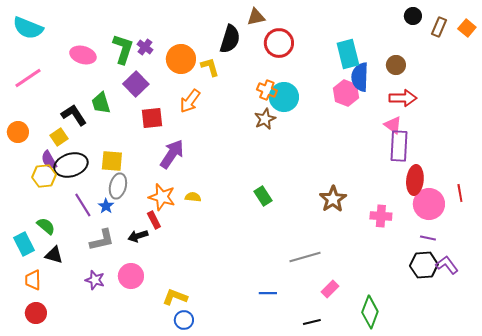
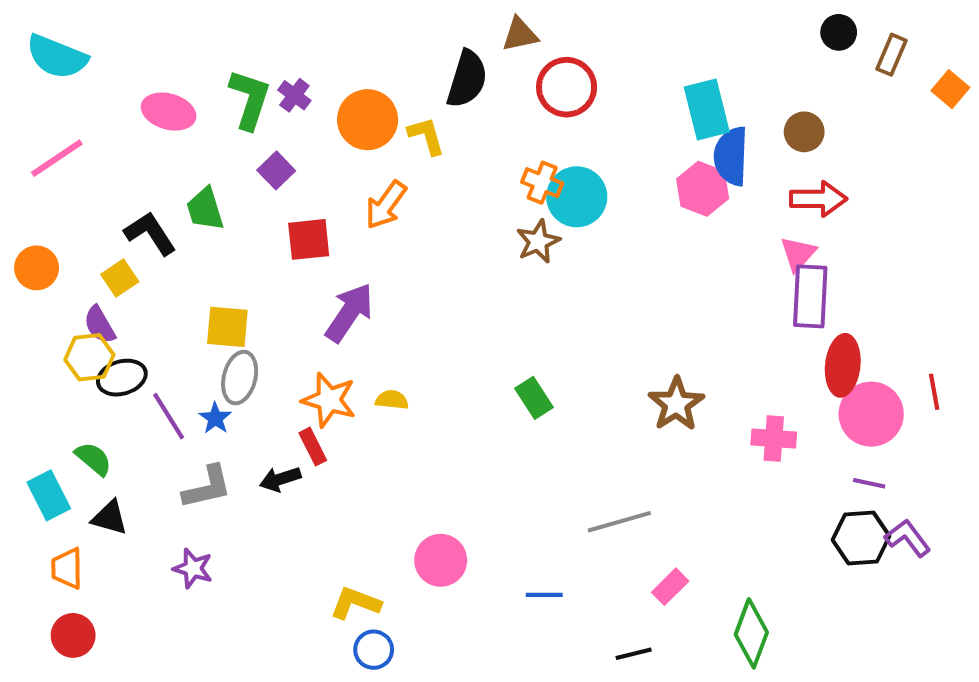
orange square: (467, 28) -> (950, 89), moved
purple square: (136, 84) -> (276, 170), size x0.7
pink triangle: (393, 125) -> (798, 254), turned 36
black ellipse: (71, 165) -> (122, 378), moved, size x0.7
pink circle: (131, 276) -> (441, 560), moved

